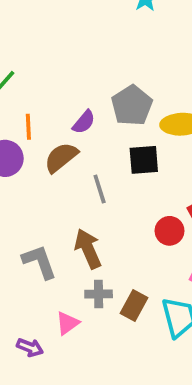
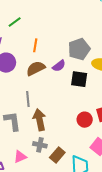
purple semicircle: (84, 122) -> (59, 66), moved
orange line: (28, 127) -> (35, 45), moved
gray line: (100, 189) -> (28, 99), moved

